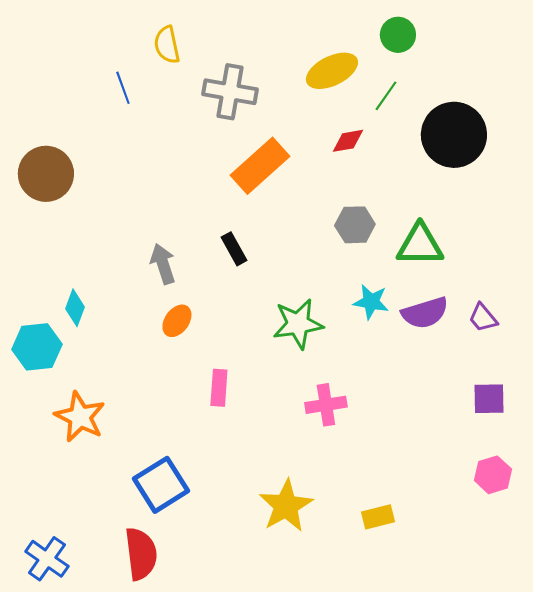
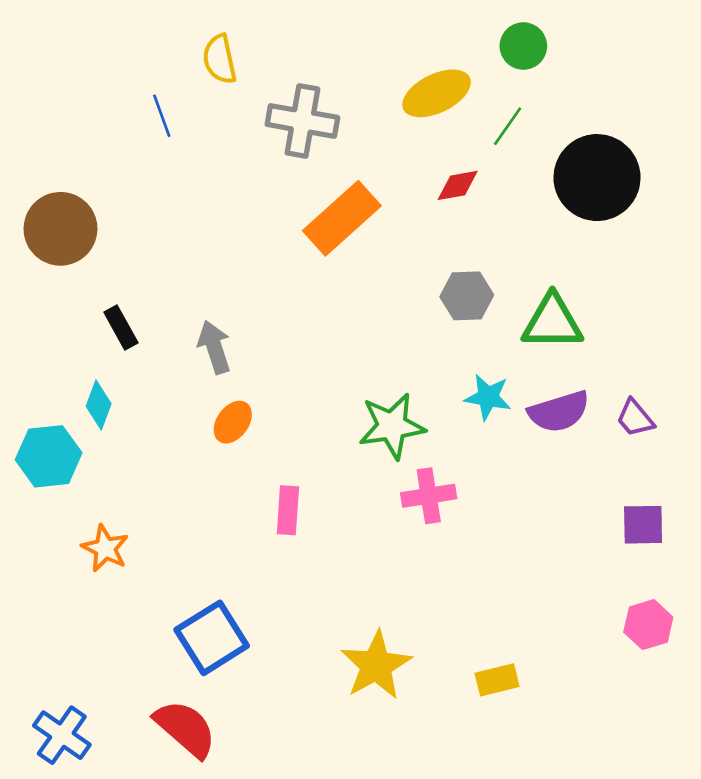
black rectangle: (234, 249) -> (121, 327), moved
pink cross: (326, 405) -> (429, 496), moved
orange star: (80, 417) -> (105, 548), size x0.7
red semicircle: (141, 554) -> (185, 729), turned -42

